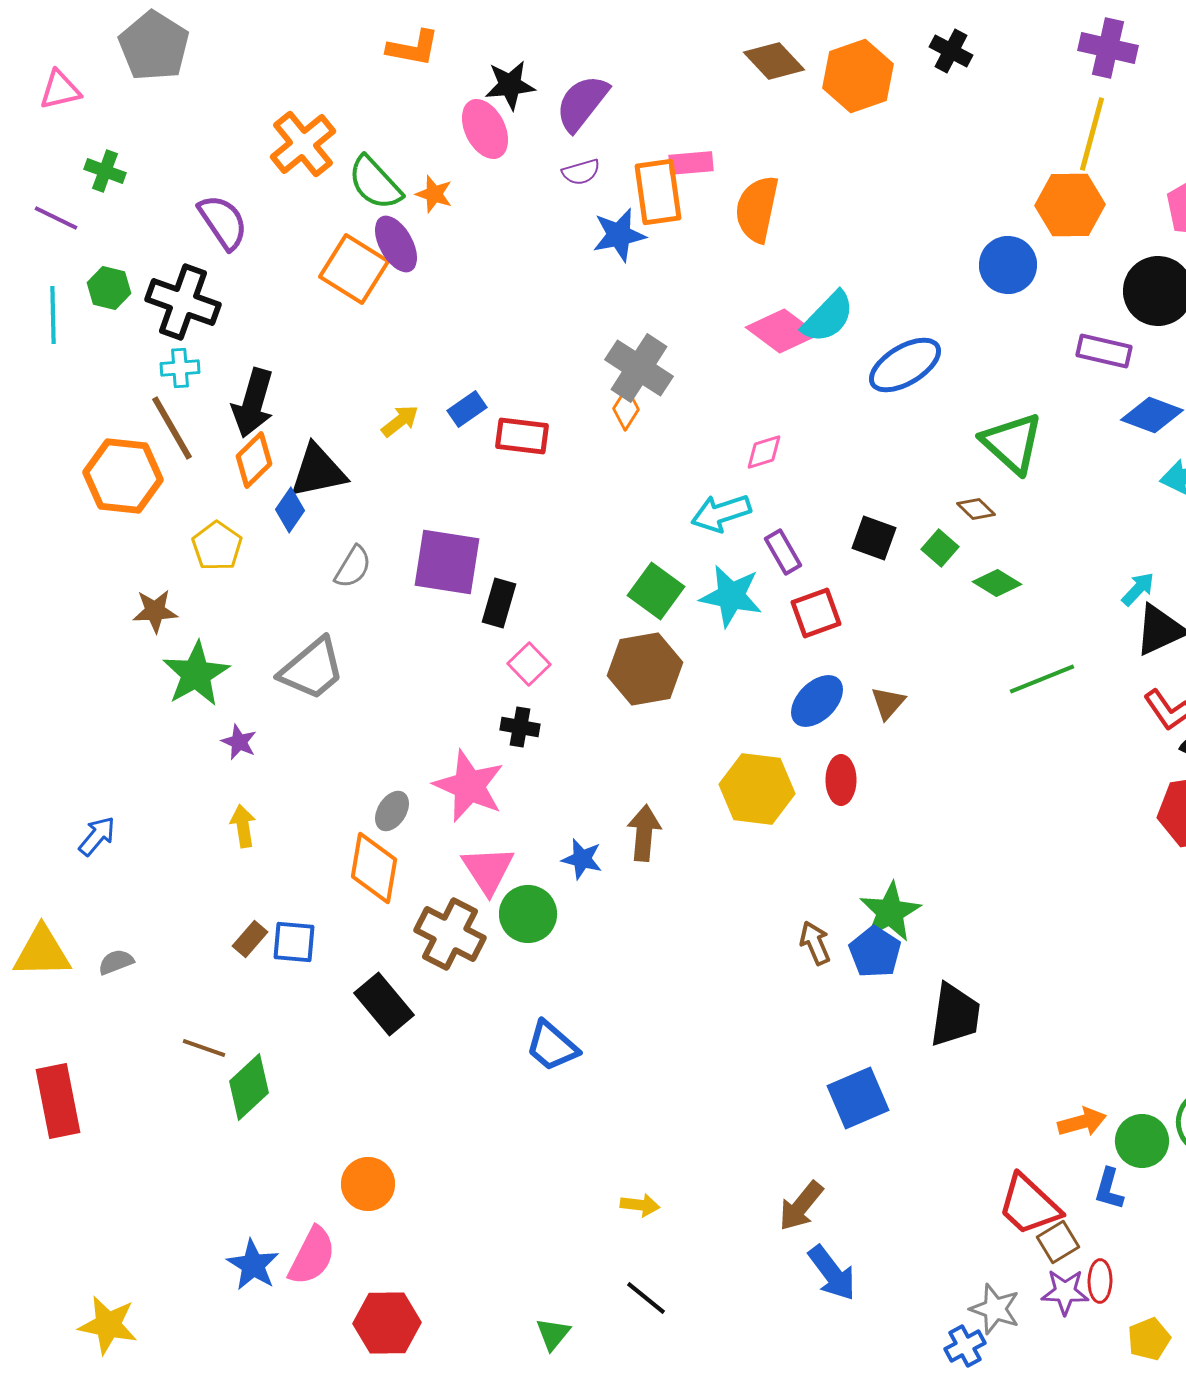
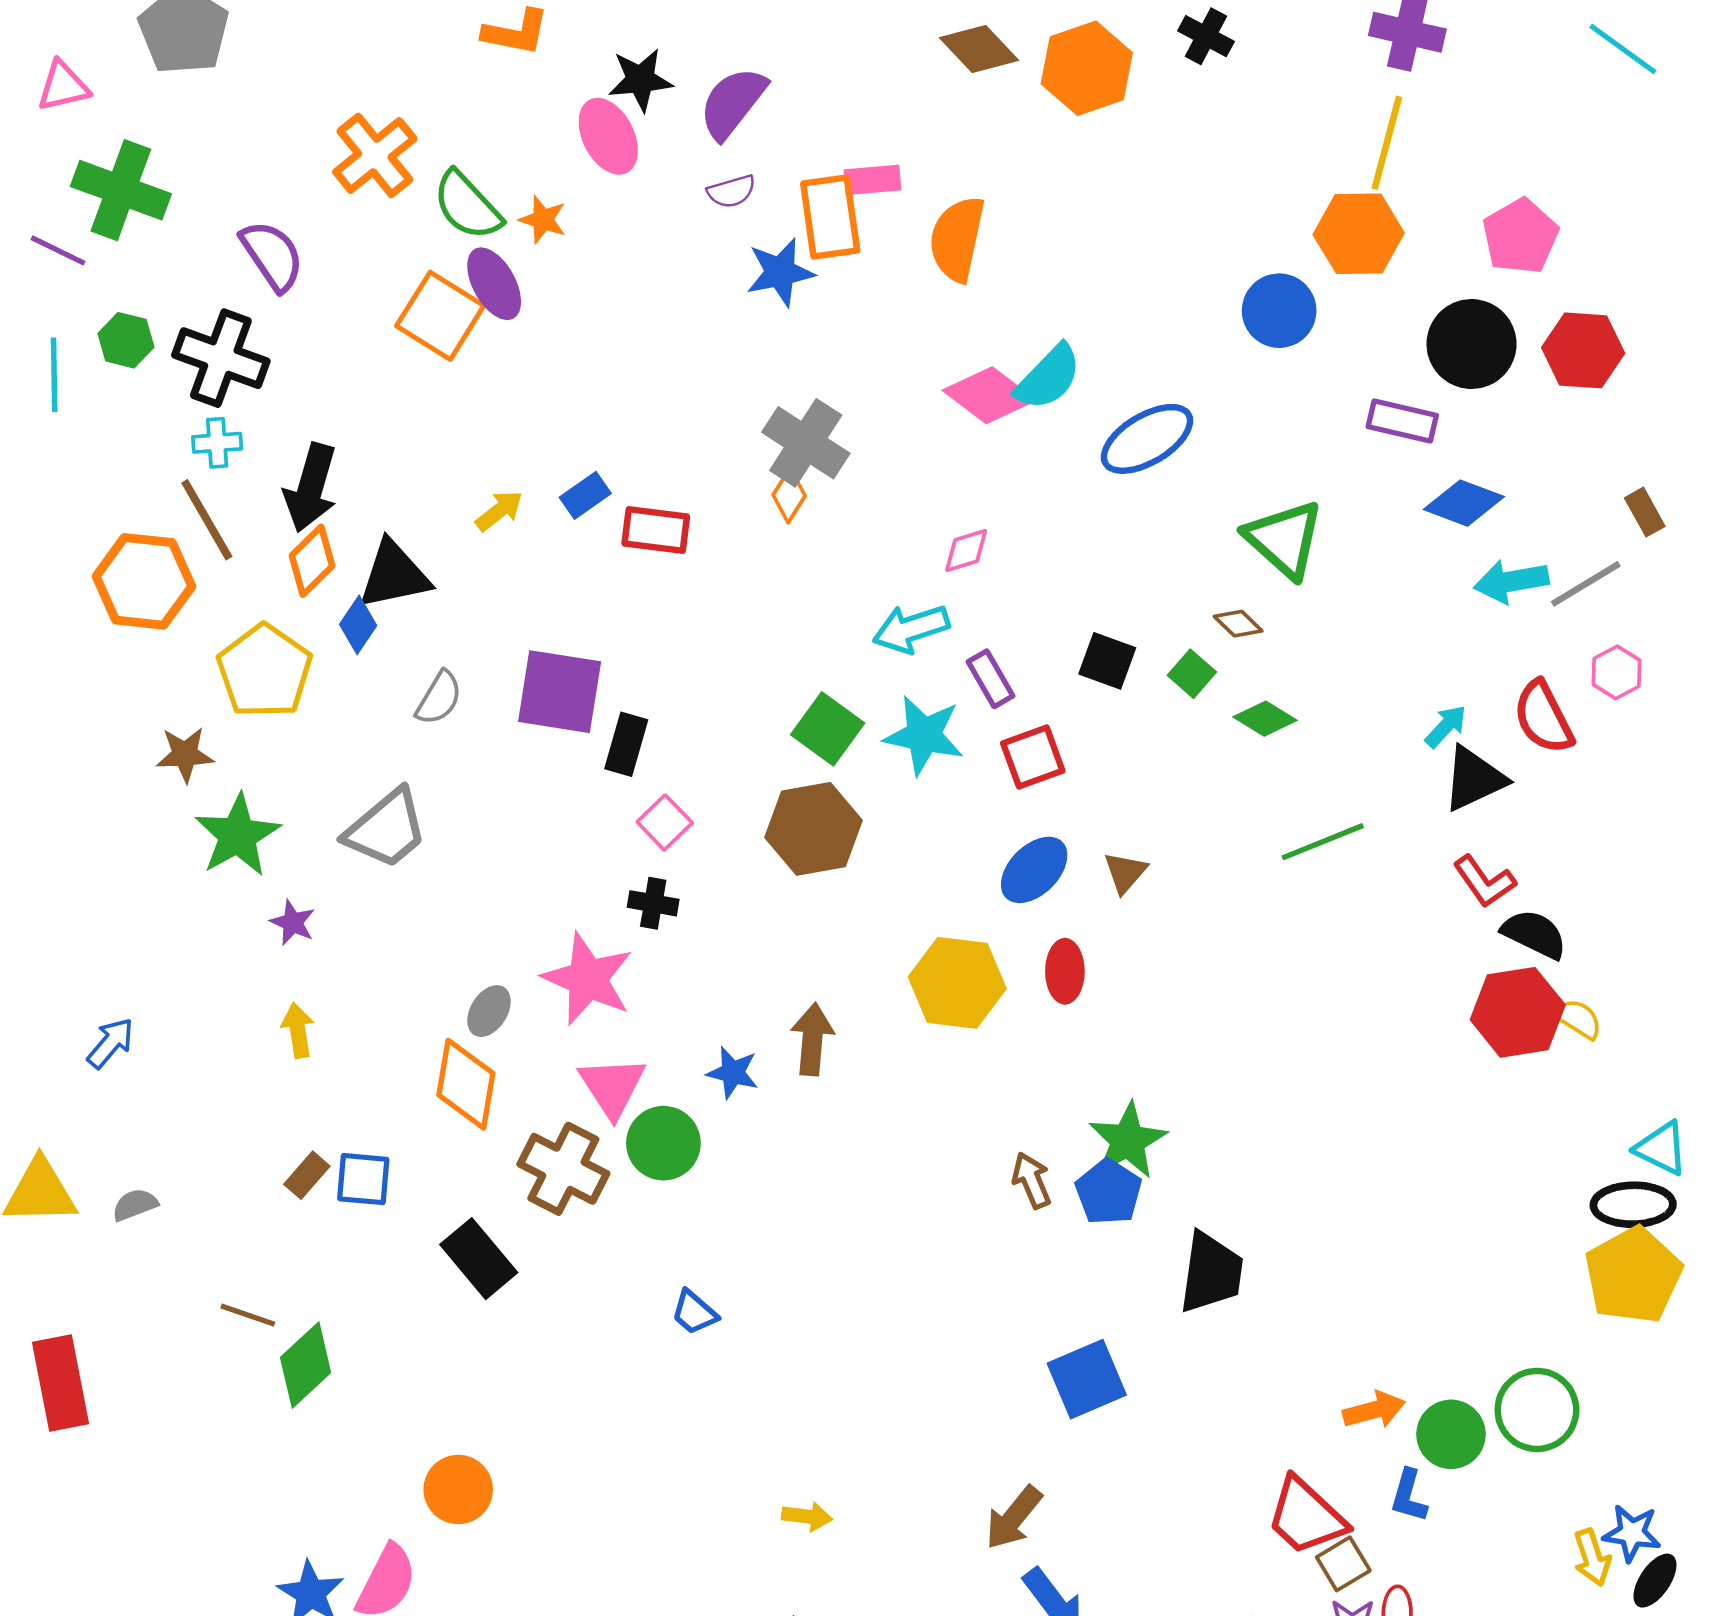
green cross: (105, 171) -> (121, 190), size x1.8
yellow pentagon: (217, 546) -> (265, 671), size x1.5
blue trapezoid: (552, 1046) -> (694, 1312), size x0.7

